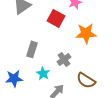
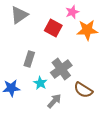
orange star: (86, 33) -> (87, 30), moved
gray cross: (64, 59) -> (61, 69), size x1.5

